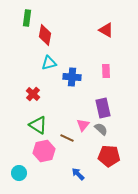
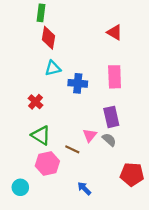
green rectangle: (27, 18) -> (41, 13), moved
pink rectangle: (106, 71) -> (115, 77), size x1.5
red pentagon: (109, 156) -> (132, 174), moved

